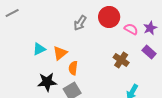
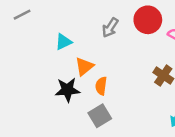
cyan triangle: (39, 49) -> (64, 42), moved
black star: (47, 82) -> (67, 90), moved

